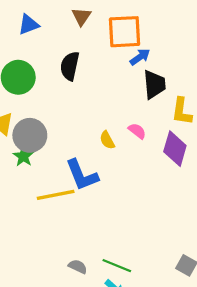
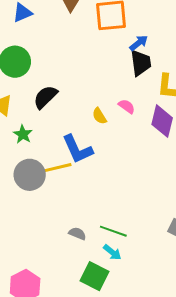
blue arrow: (140, 57) -> (139, 43), moved
black semicircle: (70, 66) -> (45, 97), moved, turned 36
gray circle: (30, 135) -> (30, 175), moved

